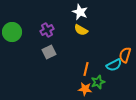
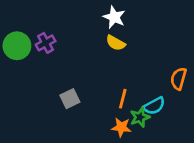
purple cross: (47, 30) -> (46, 43), moved
gray square: (49, 52) -> (70, 99), moved
cyan semicircle: (114, 65) -> (154, 106), moved

